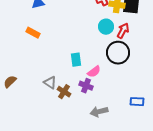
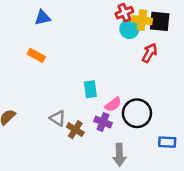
cyan circle: (106, 27) -> (129, 29), moved
black circle: (118, 53) -> (137, 113), moved
gray arrow: (99, 112) -> (119, 155), turned -78

